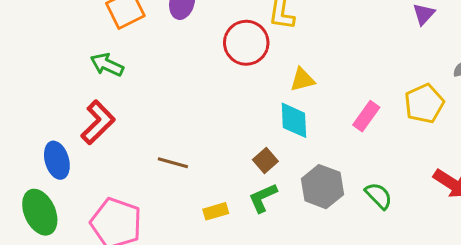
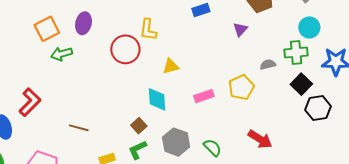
green arrow: (107, 65) -> (62, 54), moved, turned -40
yellow triangle: (302, 80) -> (171, 66), moved
pink rectangle: (366, 116) -> (204, 96), turned 36

